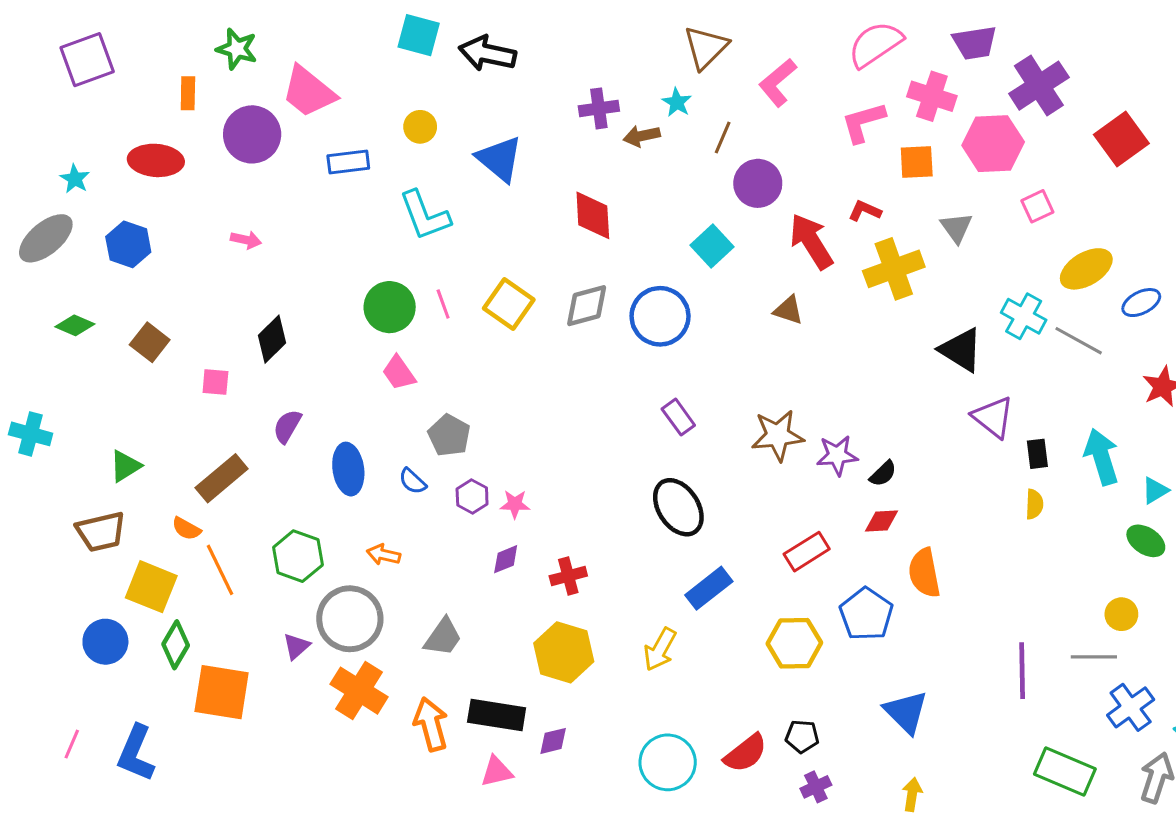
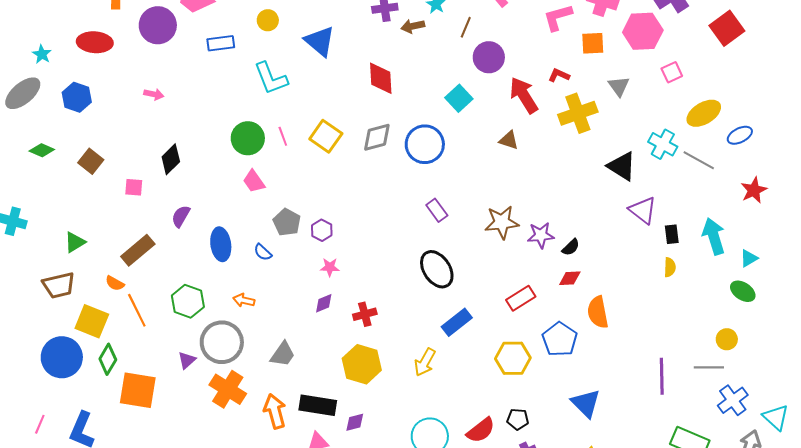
purple hexagon: (472, 497) -> (322, 230), moved
blue circle: (105, 642) -> (62, 357), size x1.4

